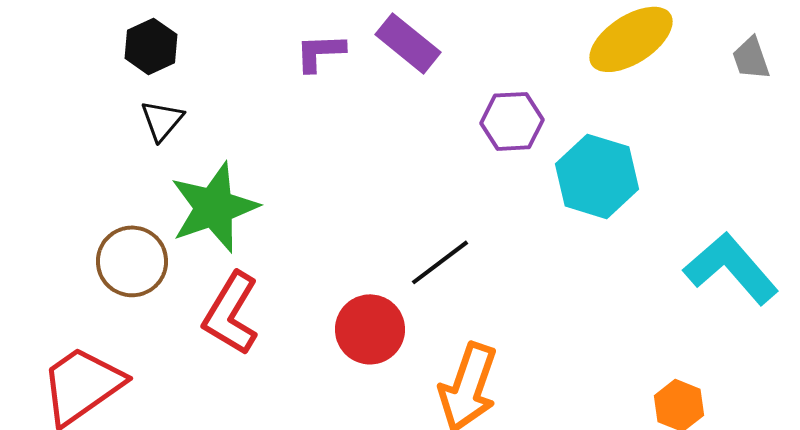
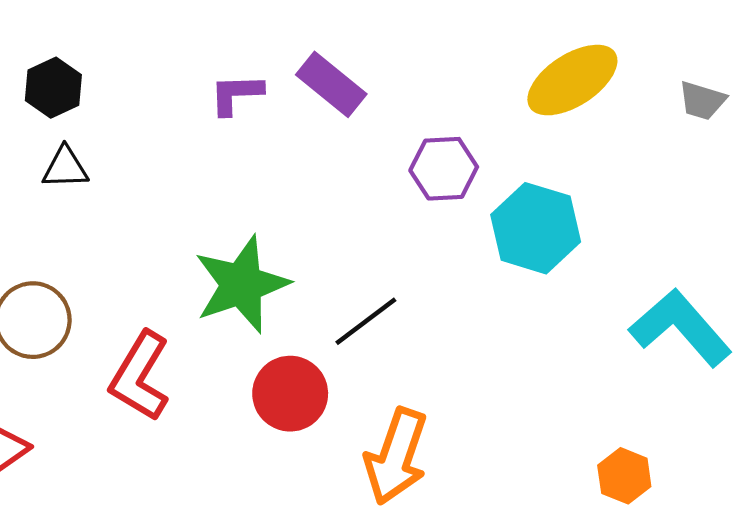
gray trapezoid: (751, 58) -> (702, 101), turned -54
black triangle: (162, 120) -> (65, 168), turned 48
green star: (214, 207) -> (241, 284), moved

